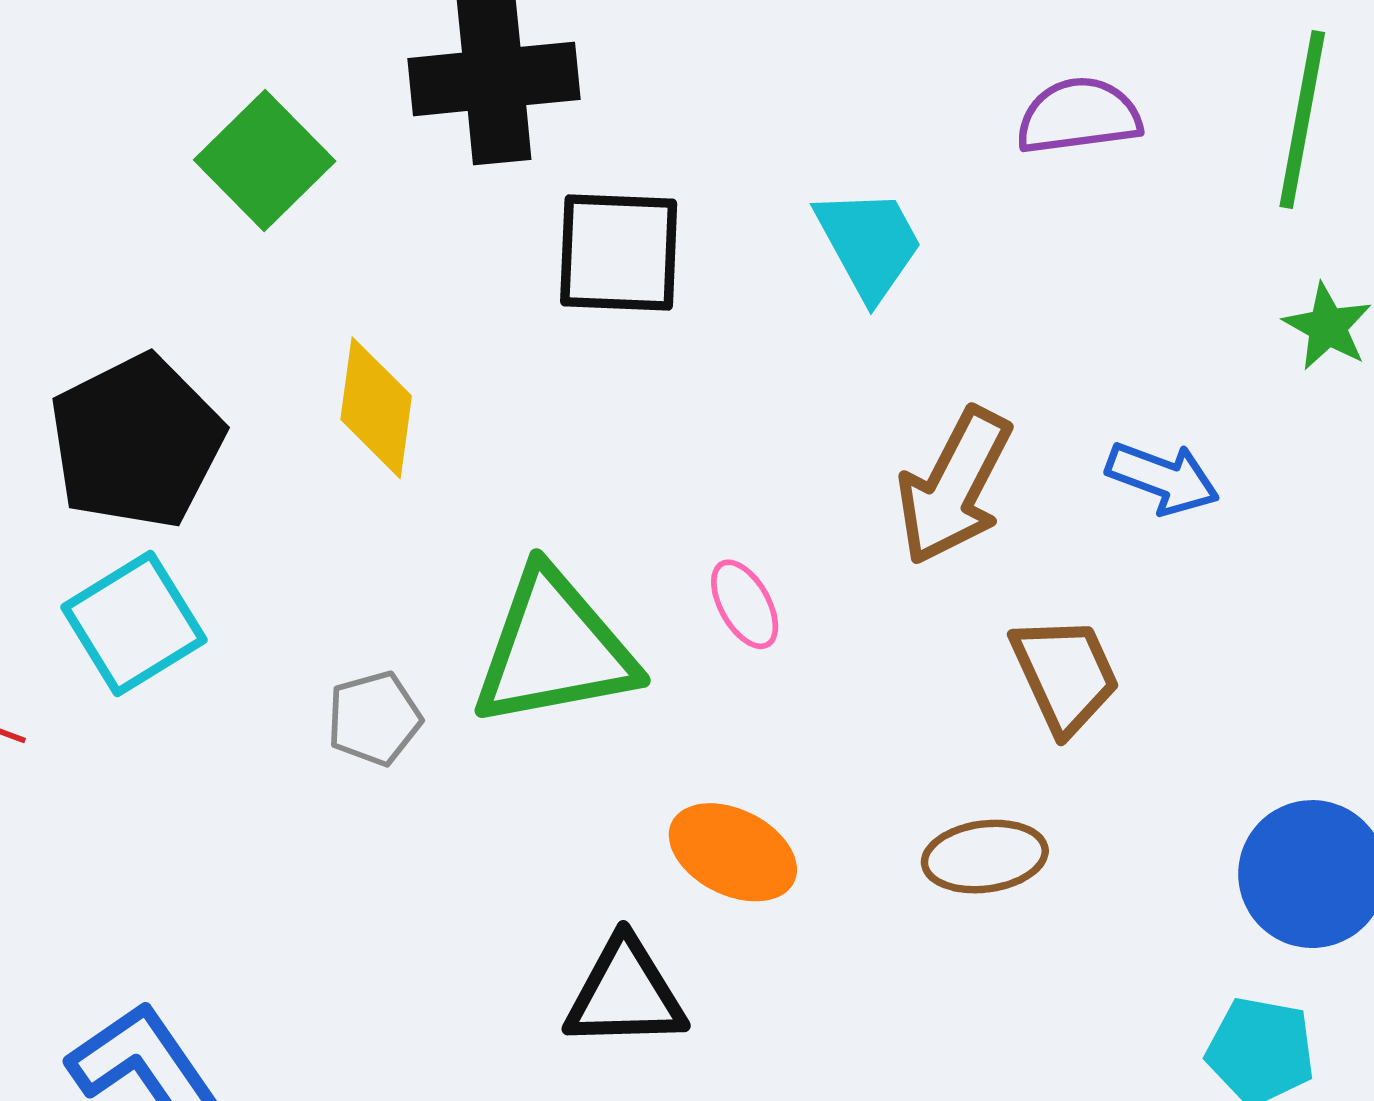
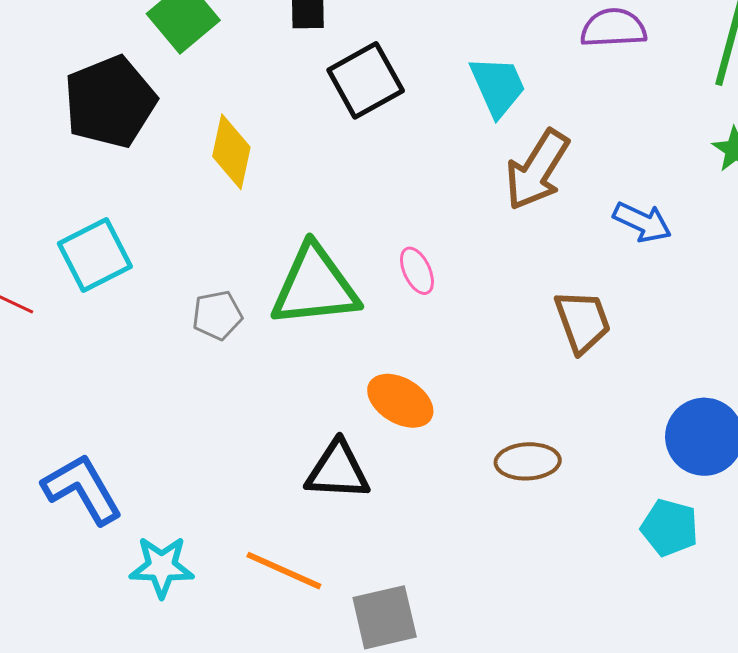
black square: (619, 253) -> (366, 80), turned -36
black pentagon: (136, 442) -> (110, 102), moved
brown arrow: (954, 486) -> (537, 170), moved
brown ellipse: (985, 857) -> (528, 461), moved

